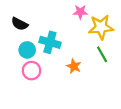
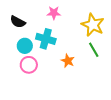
pink star: (80, 12) -> (54, 13), moved
yellow star: (101, 27) -> (93, 25), turned 30

